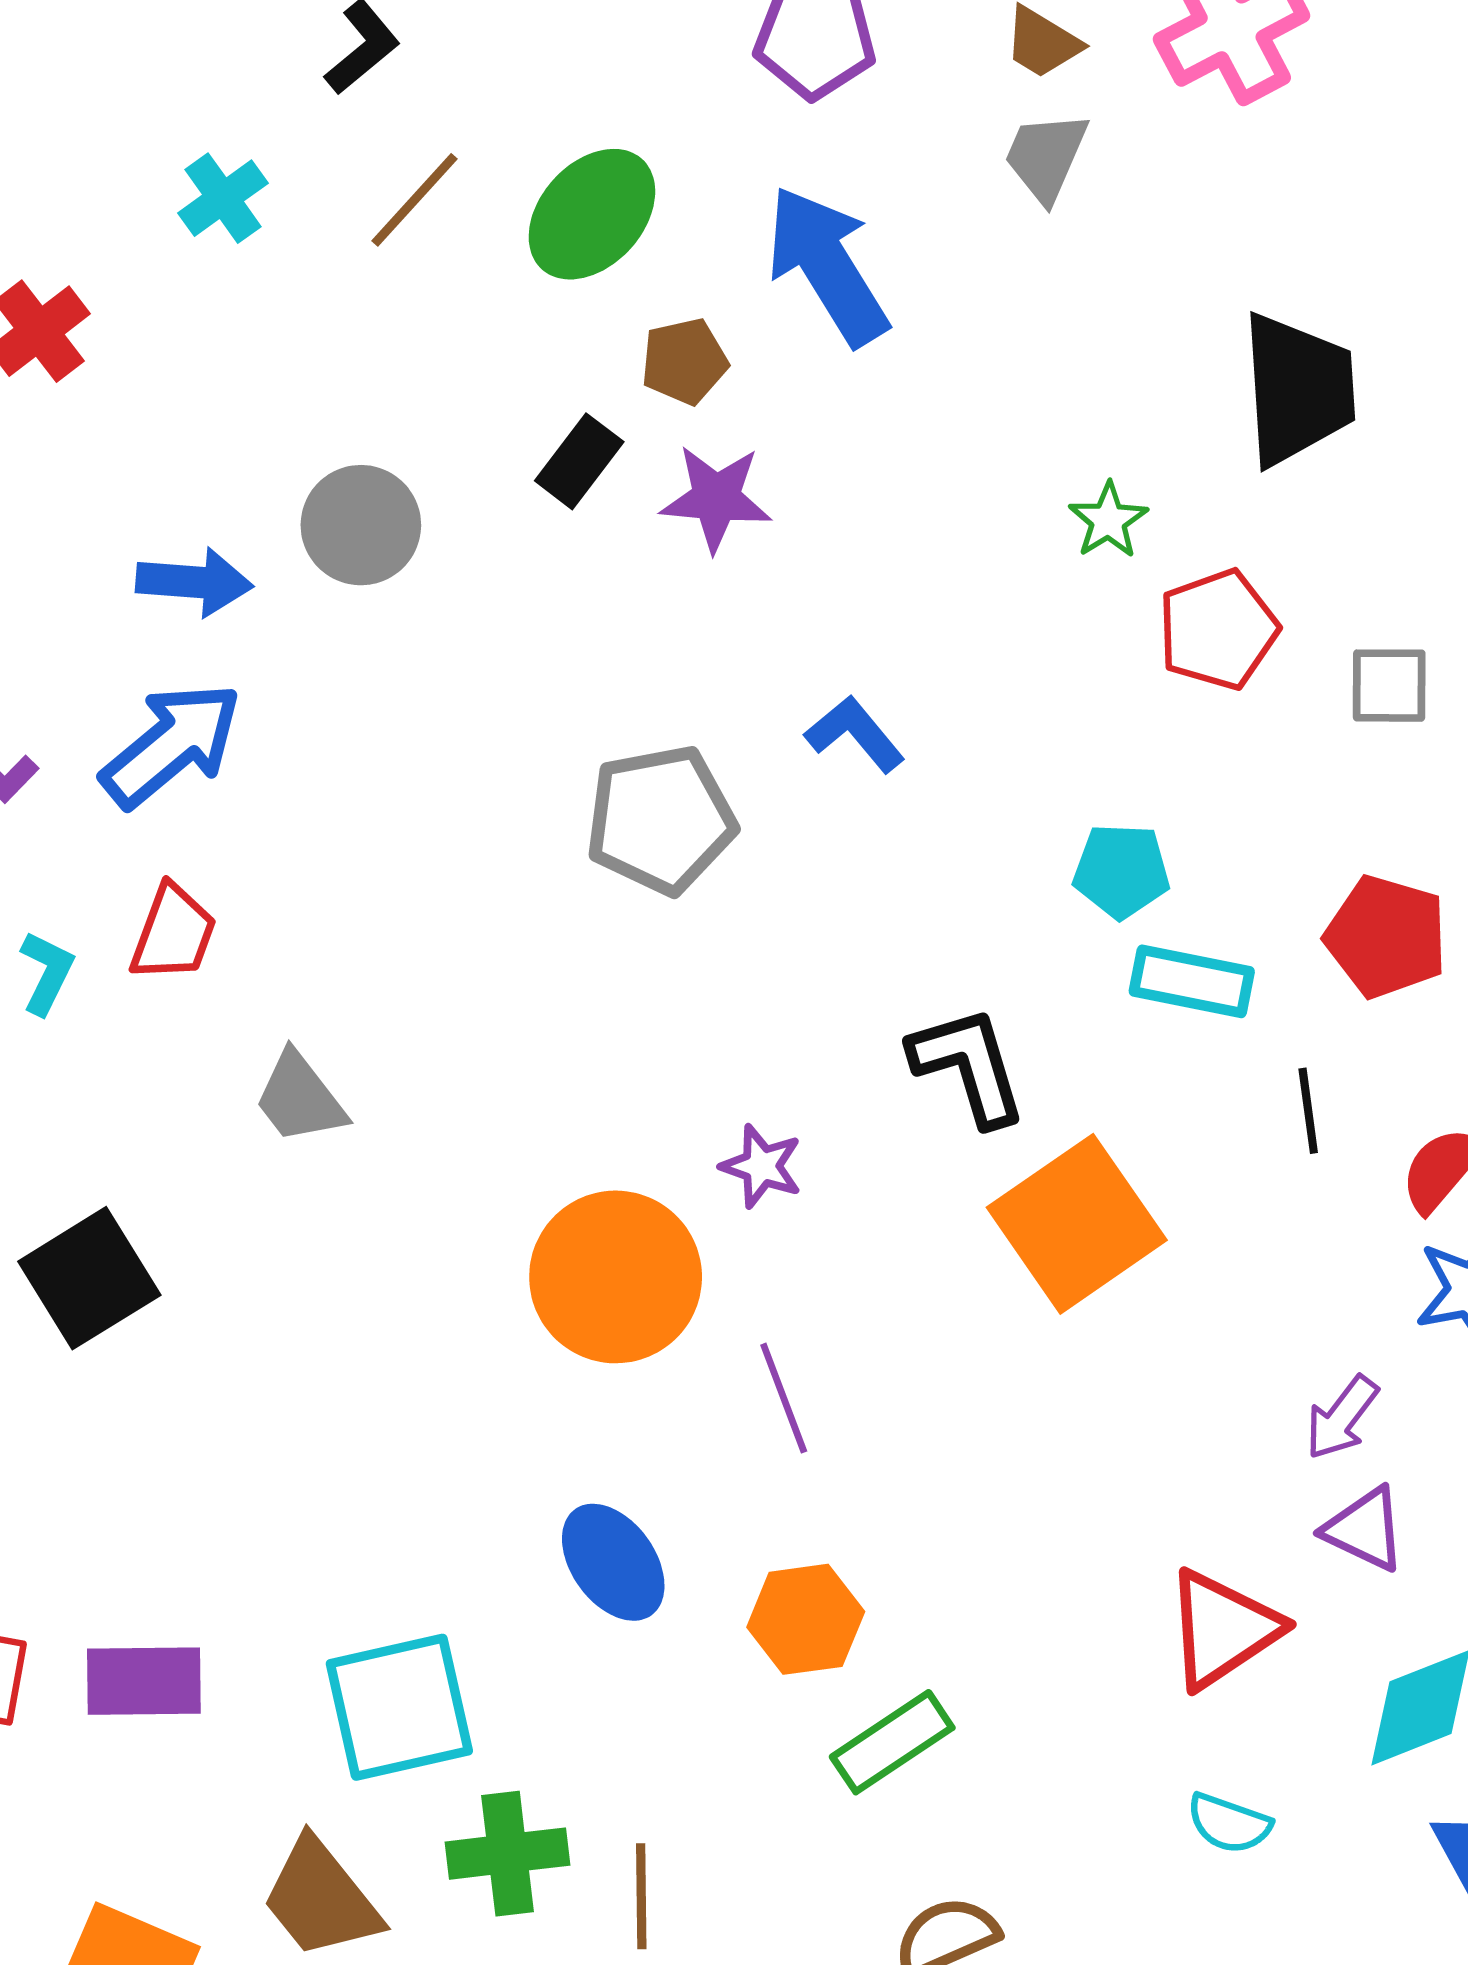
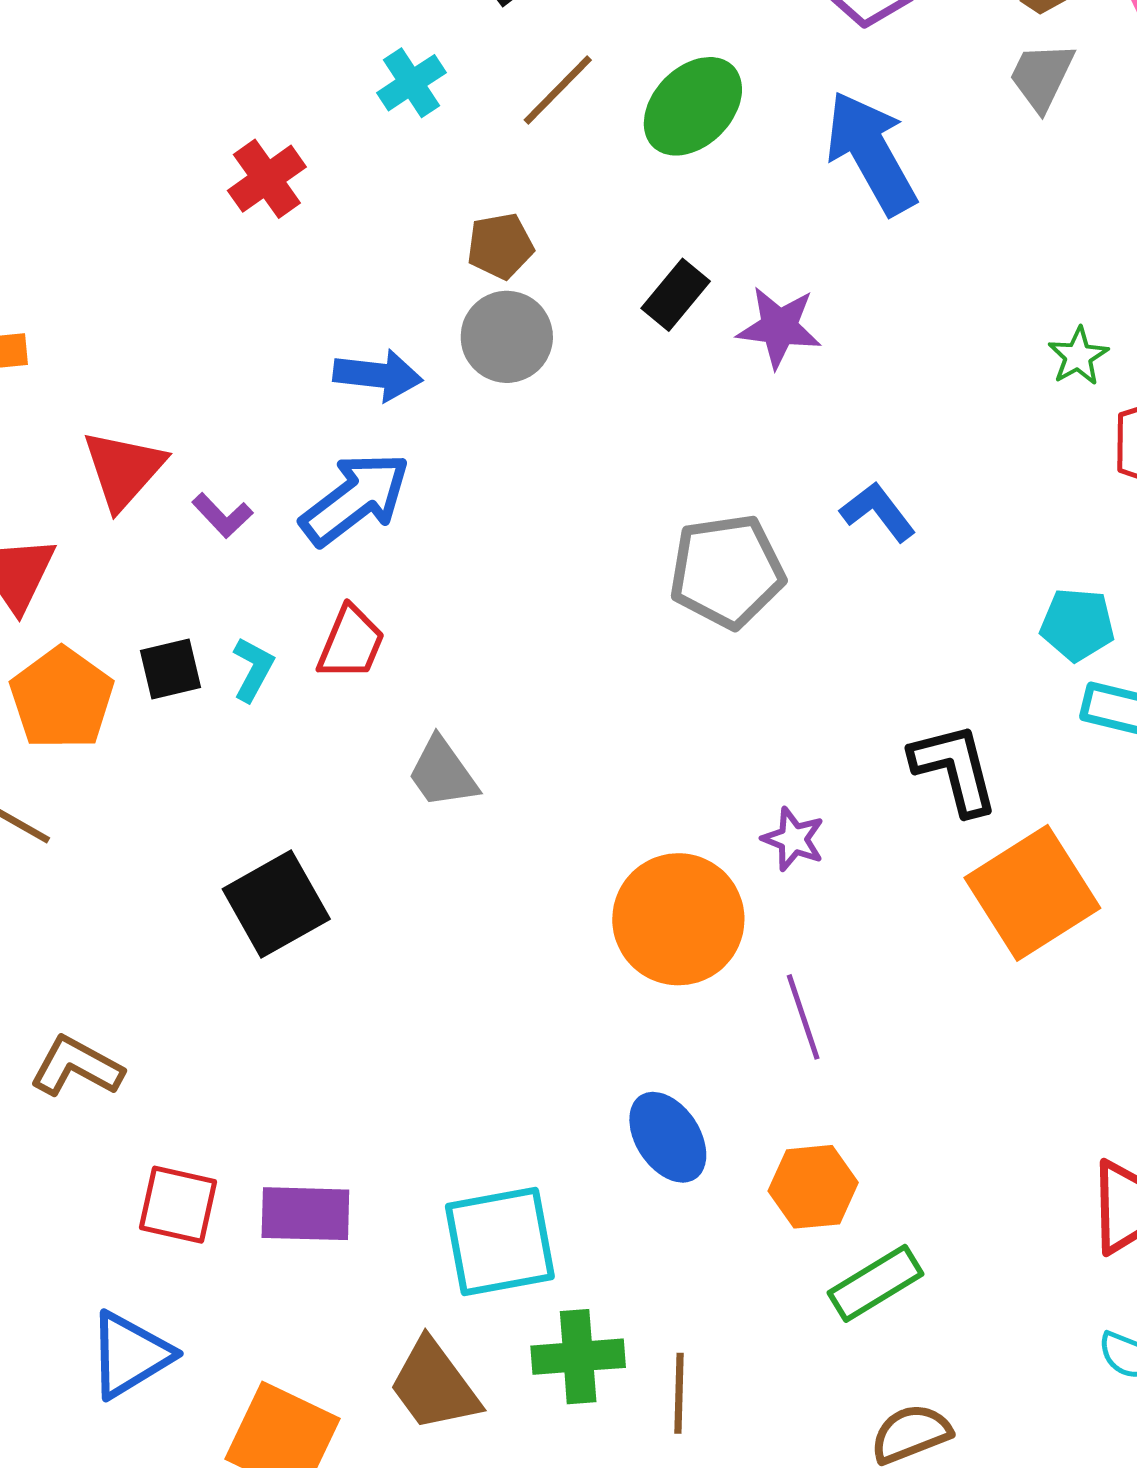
brown pentagon: (684, 361) -> (500, 246), moved

